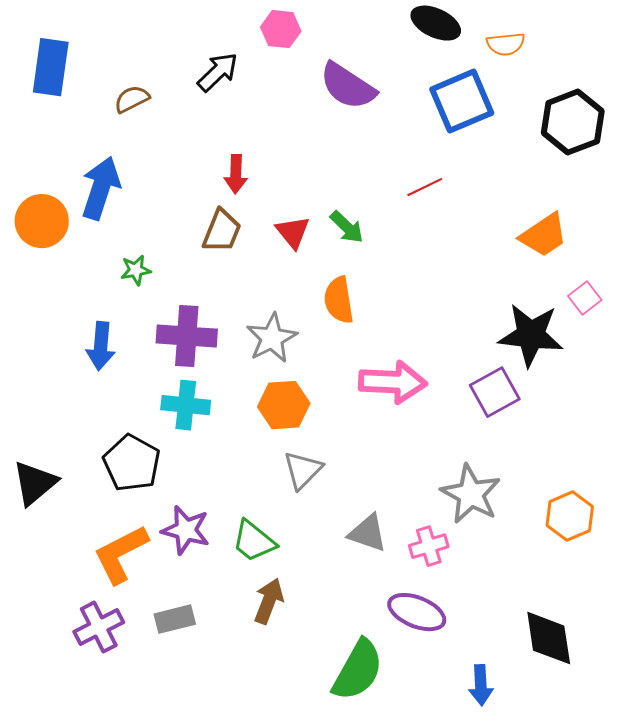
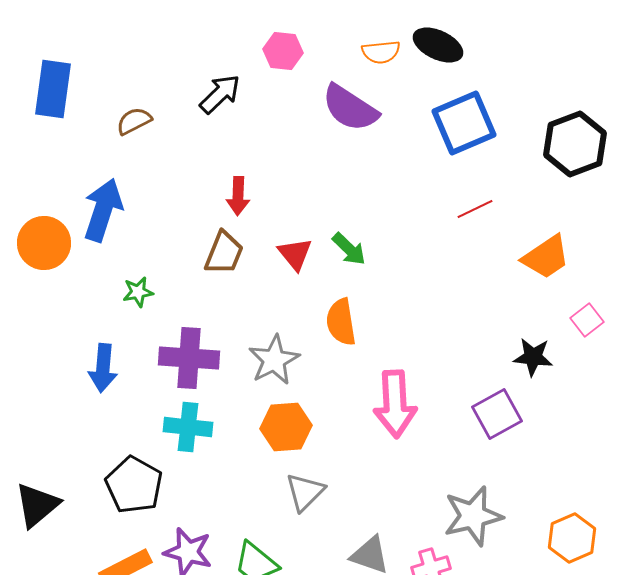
orange semicircle: (506, 44) -> (381, 52), moved
red line: (425, 187) -> (475, 209), moved
black star: (531, 335) -> (533, 357), size x0.6
pink arrow: (393, 382) -> (395, 404), turned 84
gray star: (471, 494) -> (473, 516), turned 30

